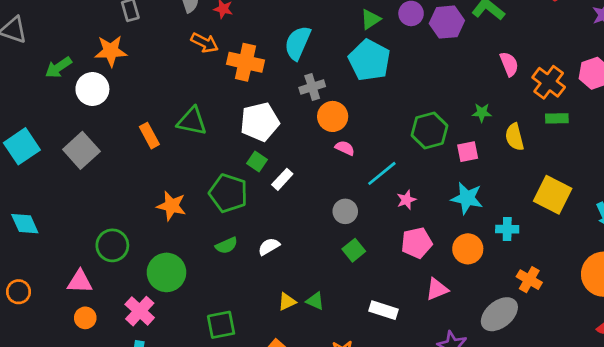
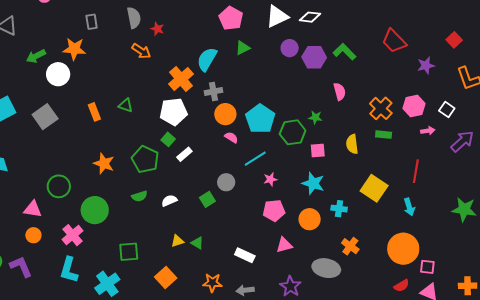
green triangle: (371, 19) -> (243, 48), moved
cyan pentagon: (369, 60) -> (260, 119), moved
orange cross: (245, 62) -> (181, 79), moved, turned 30
pink semicircle: (509, 64) -> (340, 91), moved
green star: (482, 113) -> (315, 117), moved
green triangle: (192, 121) -> (126, 105), size x0.7
green square: (354, 250) -> (207, 199), moved
gray ellipse: (499, 314) -> (326, 268), turned 44

